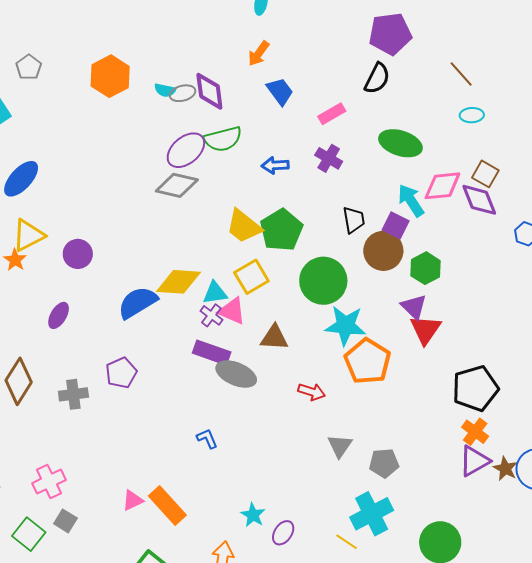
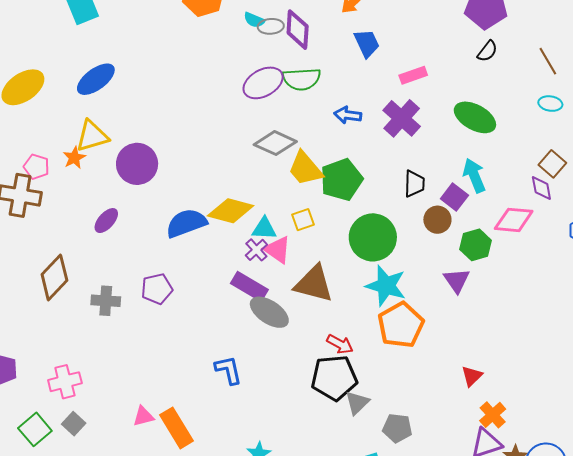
black semicircle: (377, 78) -> (487, 51), moved, size x0.7
purple cross: (329, 158) -> (402, 118), size x1.4
gray diamond: (177, 185) -> (275, 143), moved
pink diamond: (442, 186) -> (514, 220), moved
purple diamond: (479, 200) -> (541, 188), size x0.7
brown circle: (383, 251) -> (437, 220), size x0.7
purple circle: (78, 254) -> (137, 164), size x1.4
yellow square: (251, 277) -> (303, 220), size x0.7
red triangle: (425, 330) -> (472, 376), moved, size x0.7
brown triangle: (274, 338) -> (314, 284), size x1.4
black pentagon: (475, 388) -> (334, 378), moved
blue L-shape: (207, 439) -> (228, 370), size x1.4

